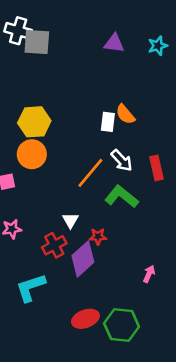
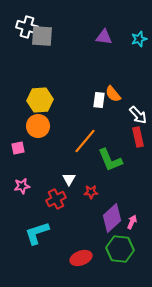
white arrow: (122, 160) -> (138, 115), moved
green L-shape: (122, 197) -> (110, 160), turned -152
purple diamond: (83, 259) -> (112, 218), moved
green hexagon: (122, 325) -> (120, 249), moved

